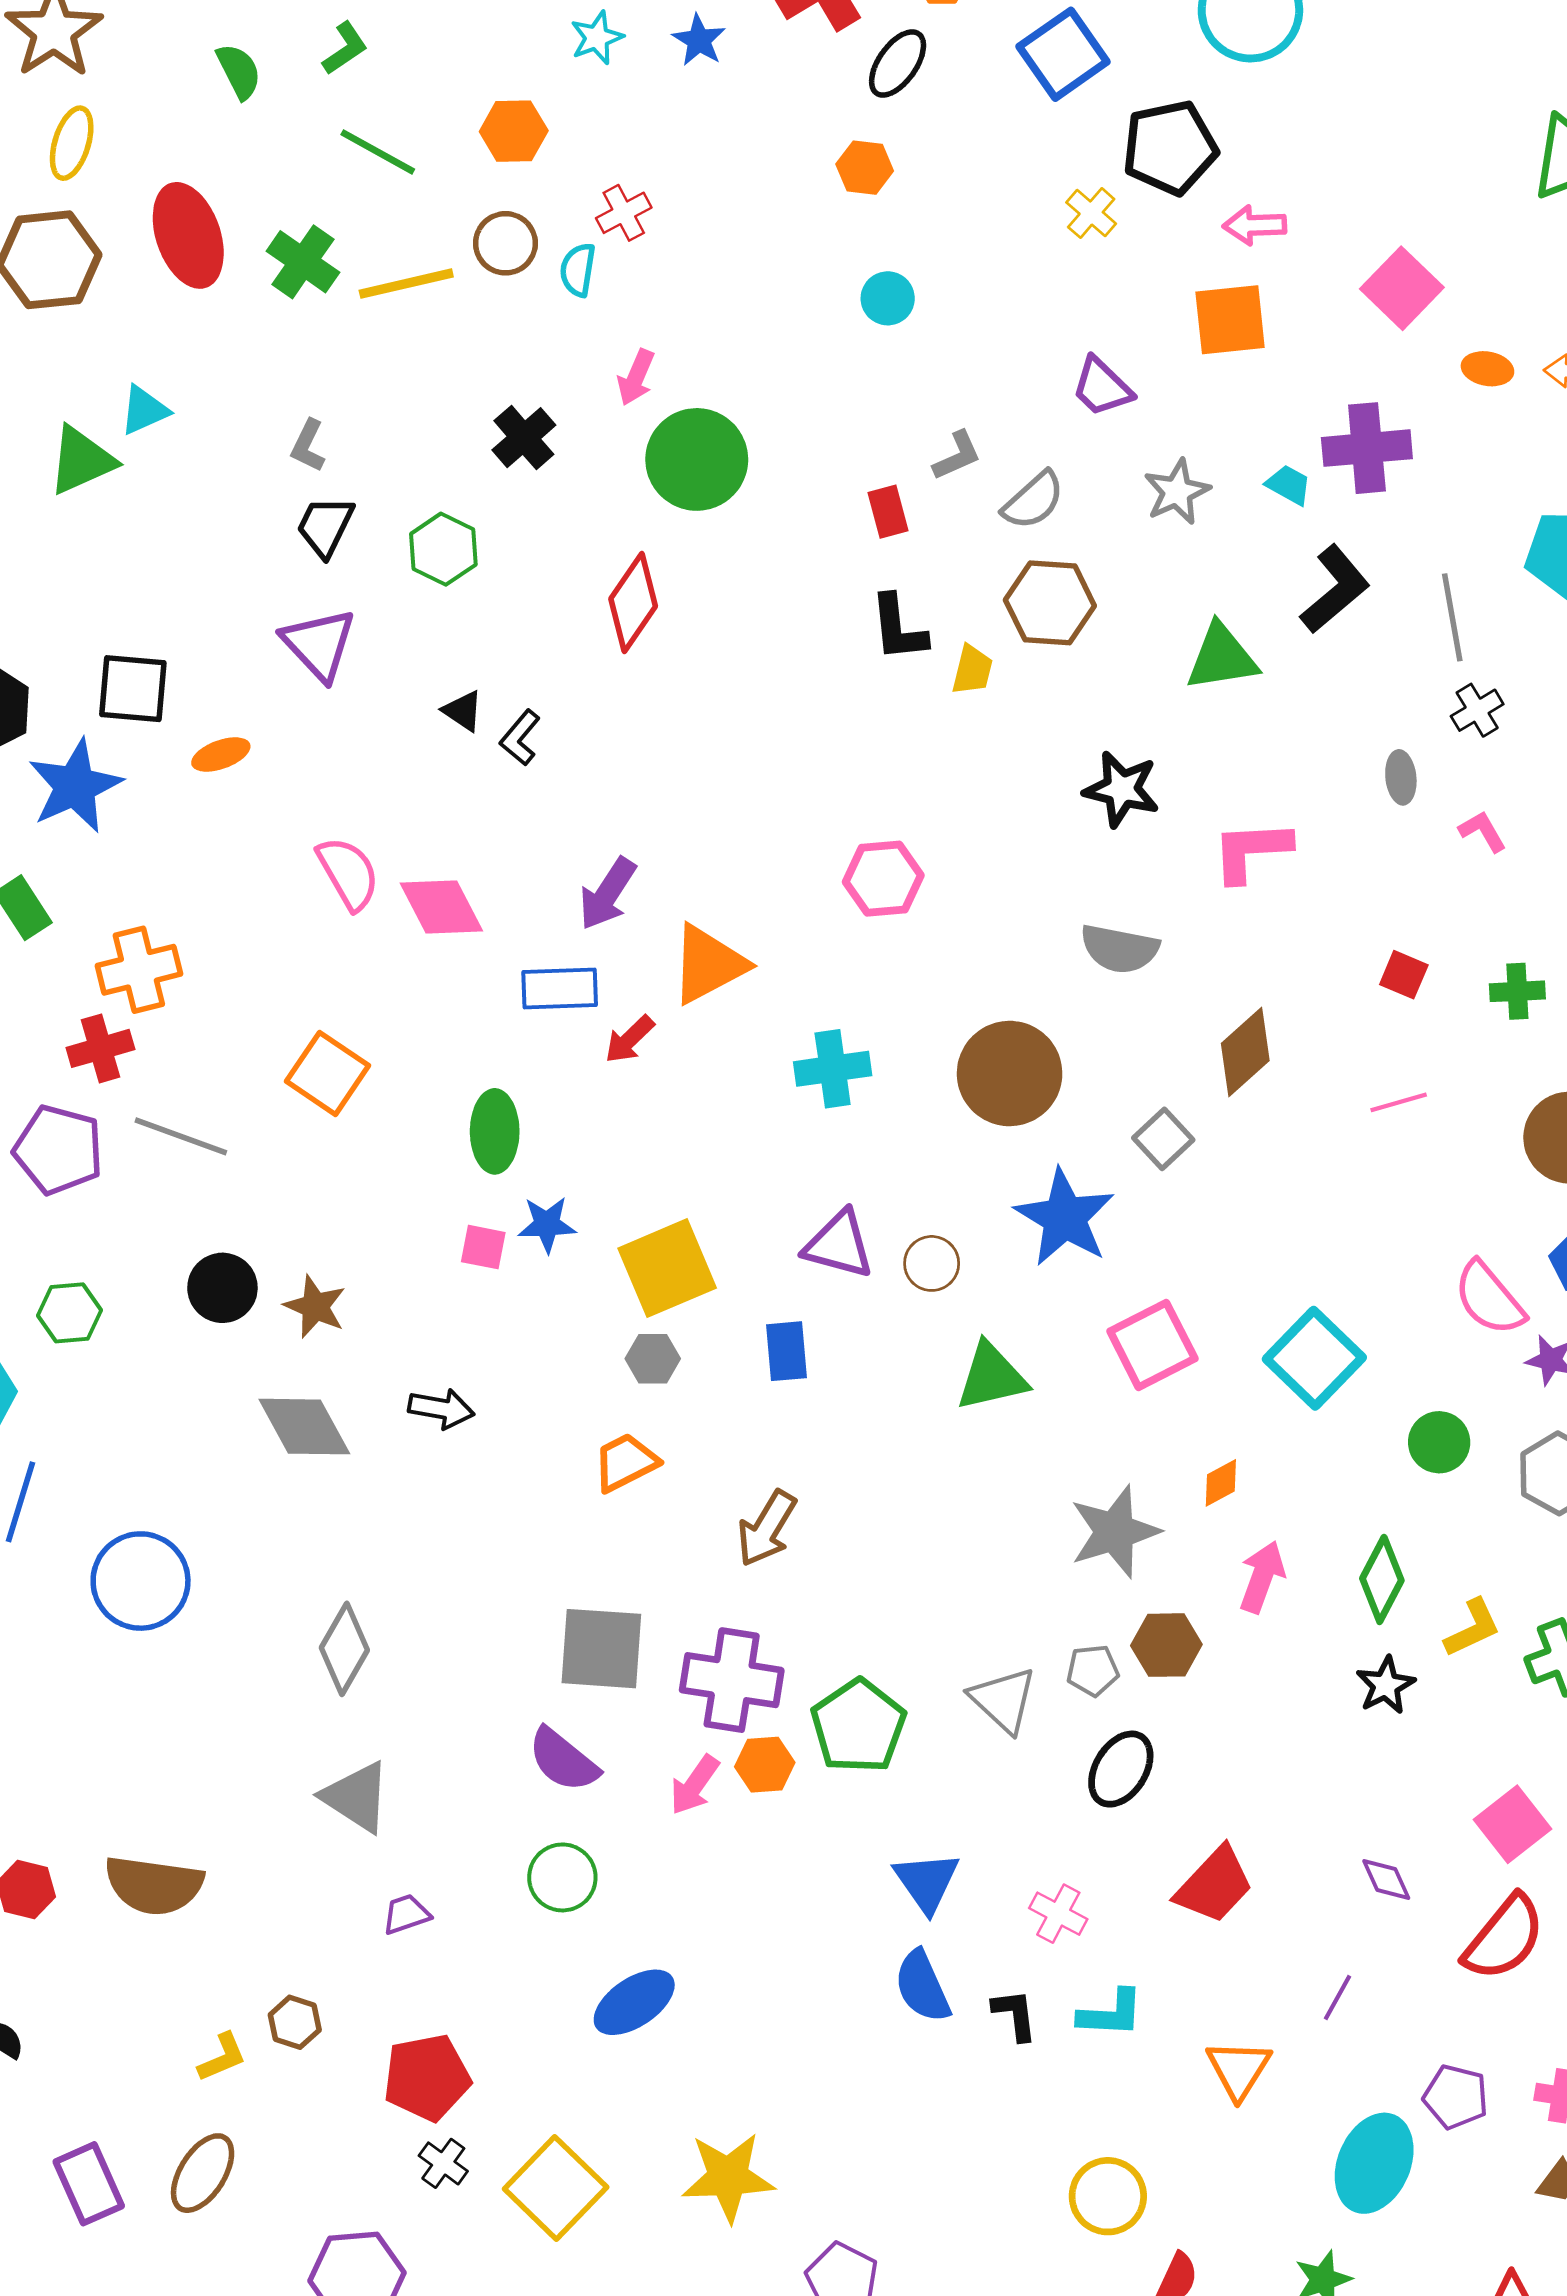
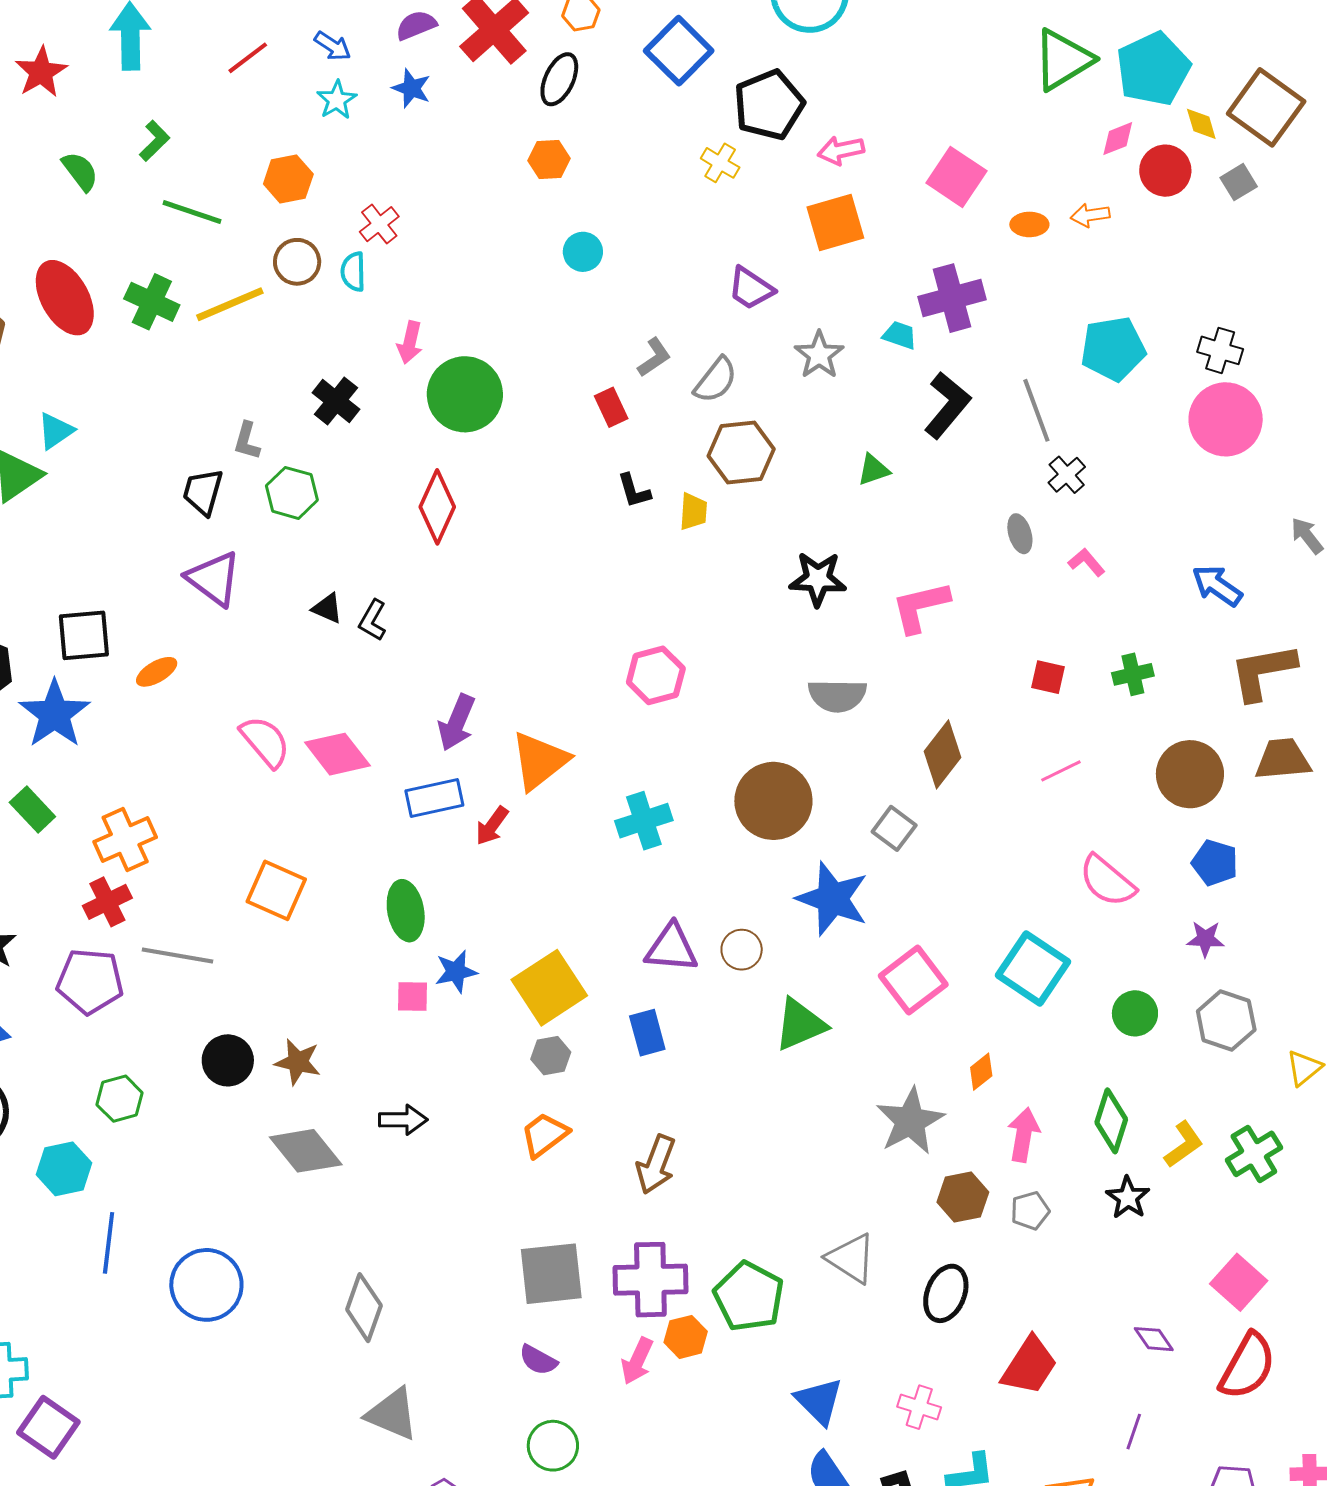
gray L-shape: (308, 446) -> (247, 441), moved
black L-shape: (898, 628) -> (634, 491), size x0.7
green triangle: (1222, 657) -> (874, 470), size x0.6
pink semicircle: (1489, 1298) -> (1107, 881), moved
gray pentagon: (1093, 1670) -> (1030, 1211), moved
purple semicircle: (563, 1760) -> (538, 1360), size x0.7

